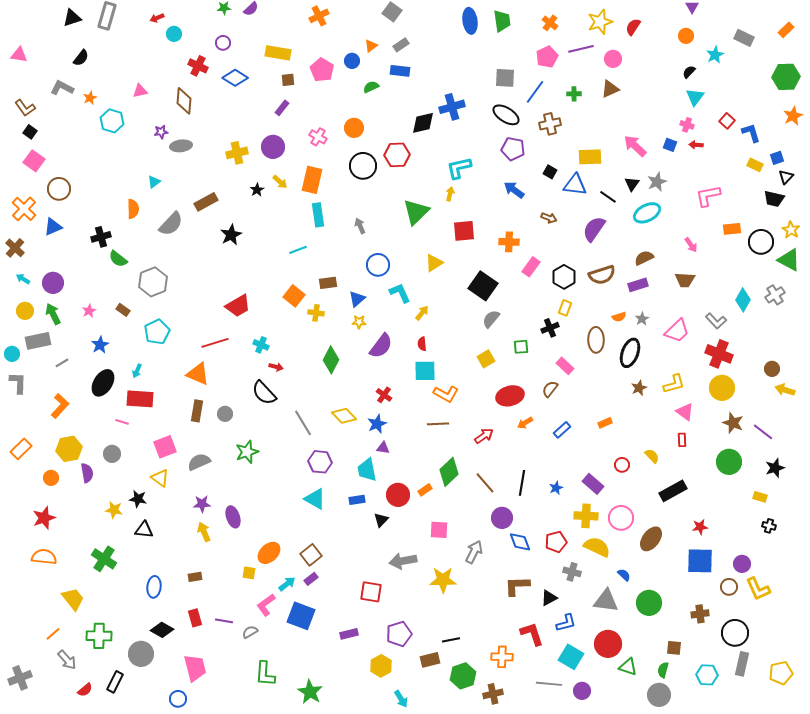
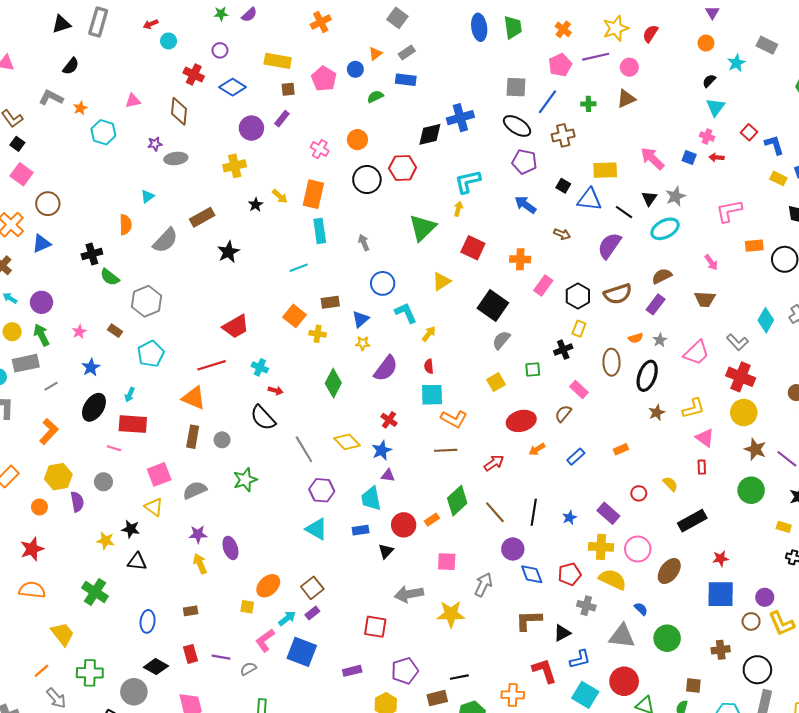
purple circle: (273, 147) -> (251, 128), moved
red square: (464, 231) -> (473, 248), turned 30
purple rectangle: (638, 285) -> (656, 304), turned -36

